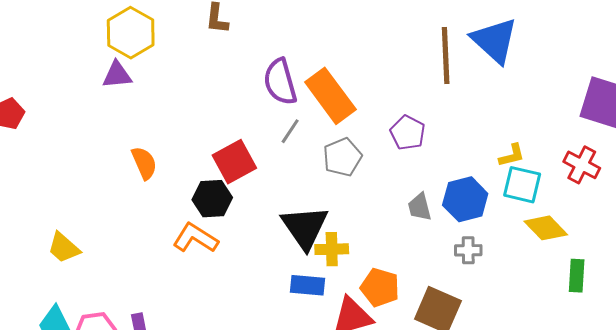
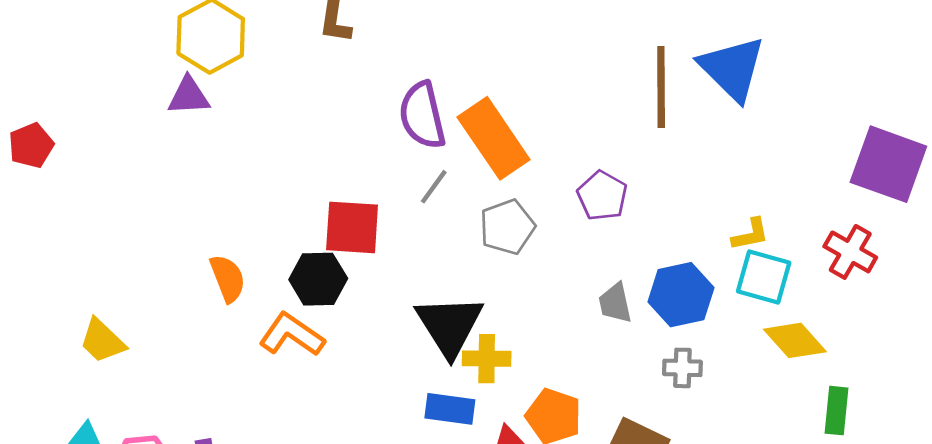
red square: (234, 162) -> (352, 227), turned 30
orange semicircle: (144, 163) -> (228, 278), moved

